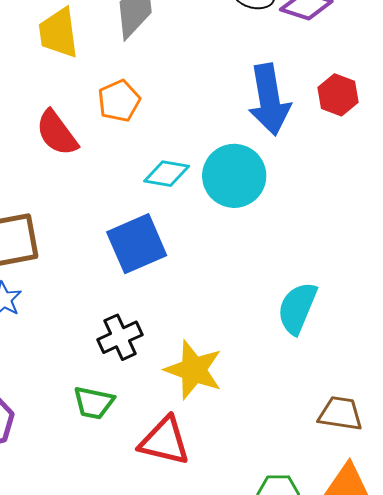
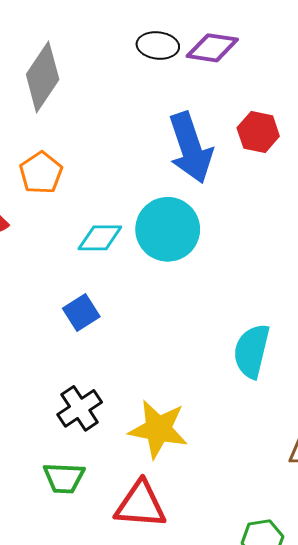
blue square: (137, 244) -> (81, 312), size x0.6

